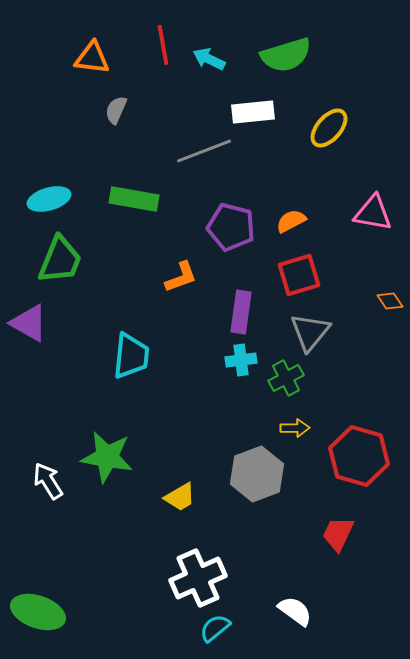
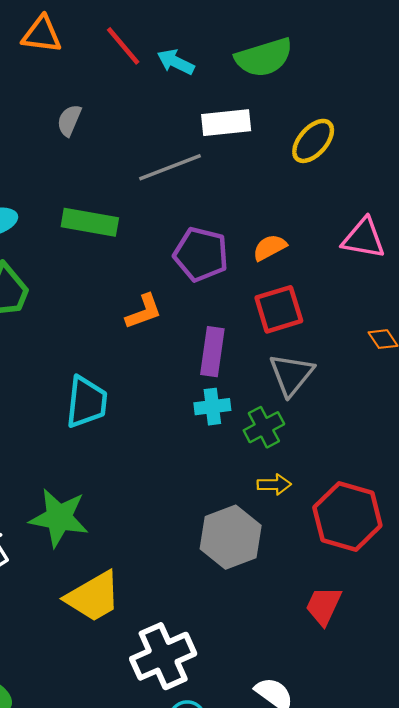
red line: (163, 45) -> (123, 46), turned -30
orange triangle: (92, 58) -> (42, 34), moved
yellow trapezoid: (180, 497) -> (93, 597), moved, size x1.6

